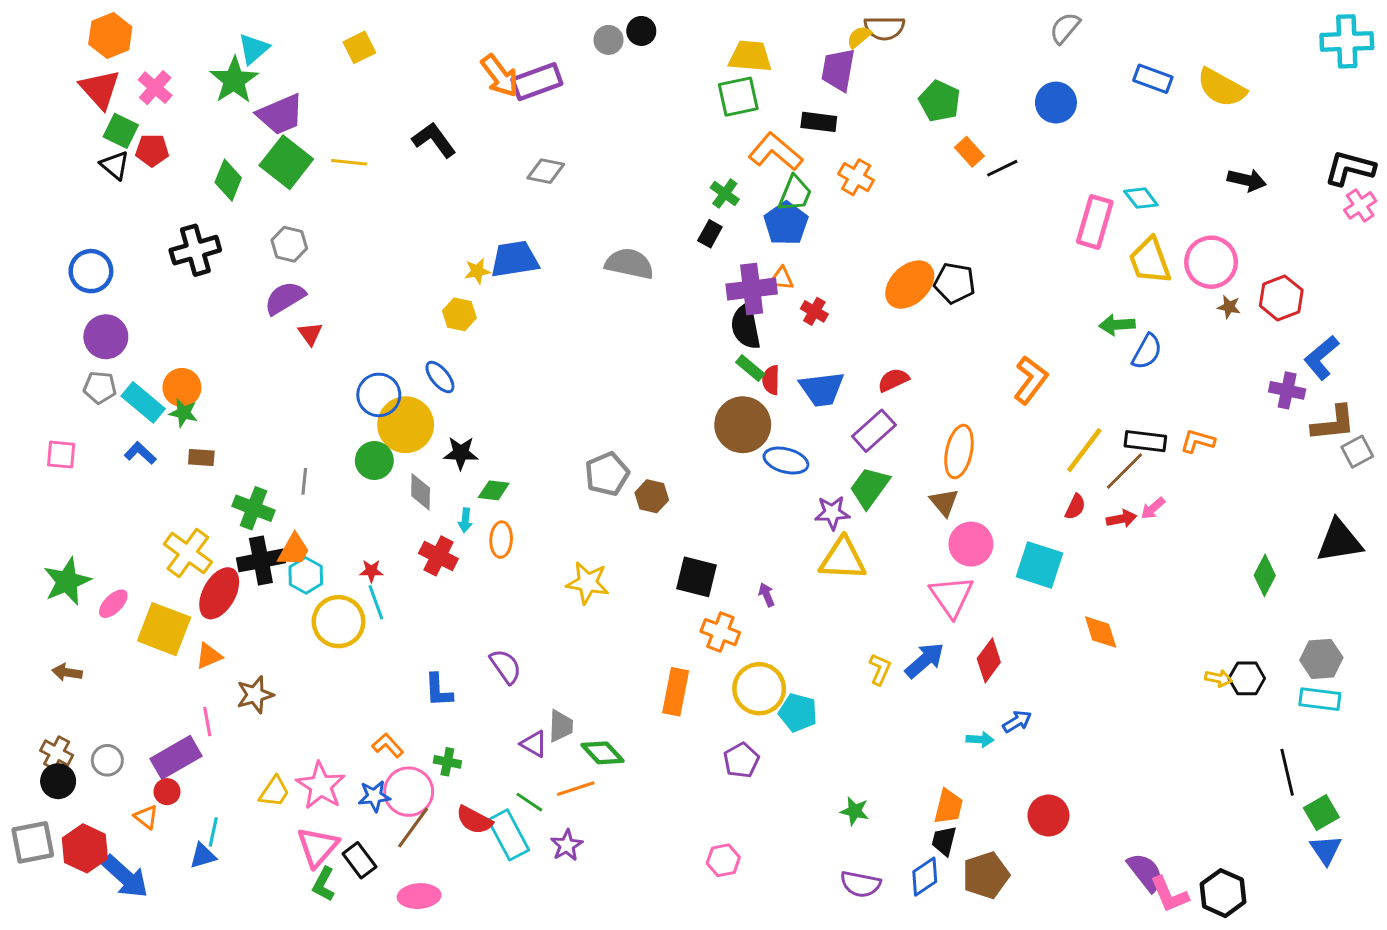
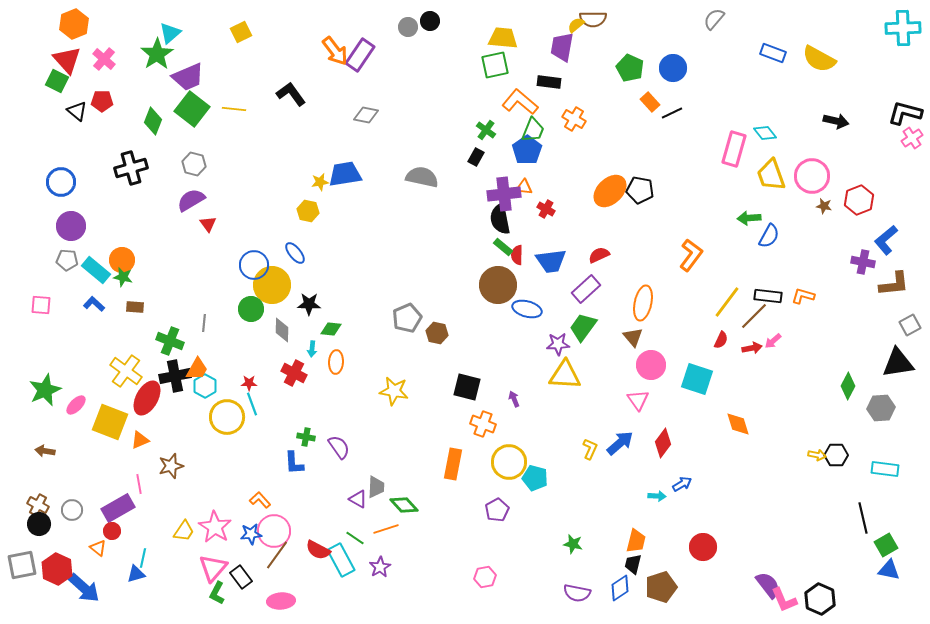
purple rectangle: (537, 82) -> (360, 55), turned -36
blue circle: (1056, 103) -> (673, 68), moved
green square: (121, 131) -> (57, 81), moved
gray square: (1357, 452) -> (910, 325), moved
pink triangle: (952, 596) -> (638, 400), size x0.7
gray hexagon: (1321, 659) -> (881, 408), moved
green cross: (447, 762) -> (306, 437), moved
blue triangle: (1326, 850) -> (889, 570), turned -45

